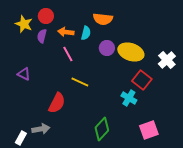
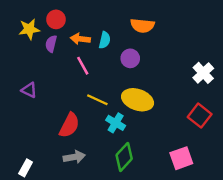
orange semicircle: (103, 19) -> (142, 25), moved
yellow star: (24, 24) -> (29, 29), turned -30
yellow ellipse: (131, 52) -> (138, 100), moved
red square: (142, 80) -> (200, 116), moved
cyan cross: (129, 98) -> (116, 123), moved
gray arrow: (41, 129) -> (74, 157), moved

